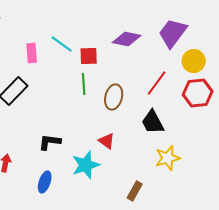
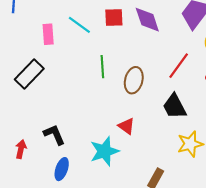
purple diamond: (127, 39) -> (147, 20), turned 60
red square: (89, 56) -> (114, 18), moved
black L-shape: (50, 142) -> (54, 135), moved, turned 60

